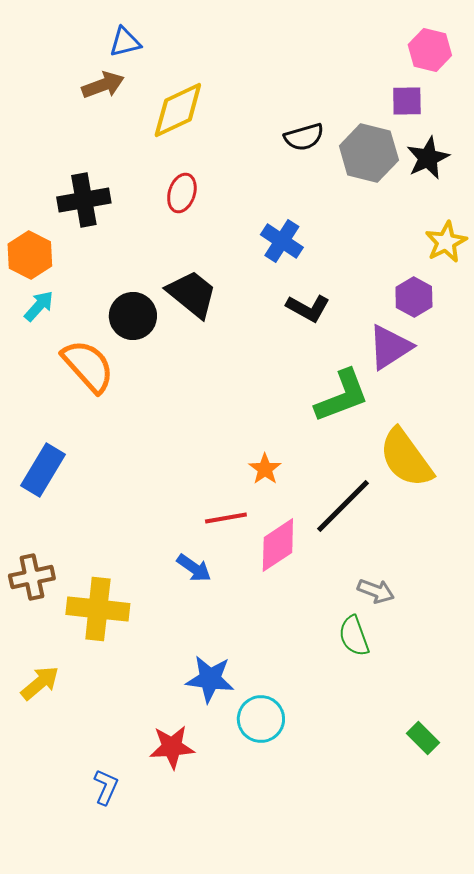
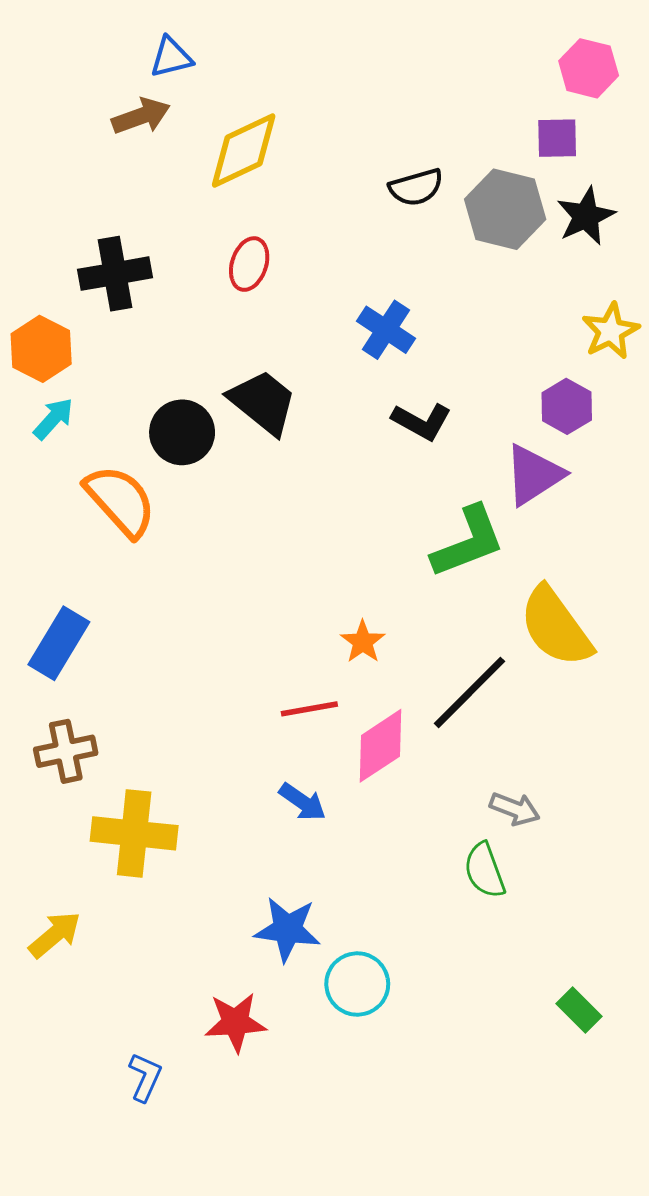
blue arrow: (194, 568) -> (303, 802), moved
brown cross: (32, 577) -> (66, 751), moved

